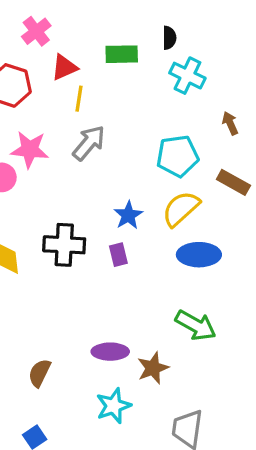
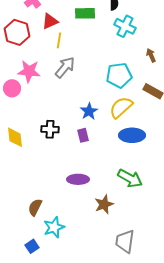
black cross: (64, 245) -> (50, 129), size x0.7
purple ellipse: (110, 352) -> (78, 179), moved
cyan star: (113, 406) -> (54, 227), moved

